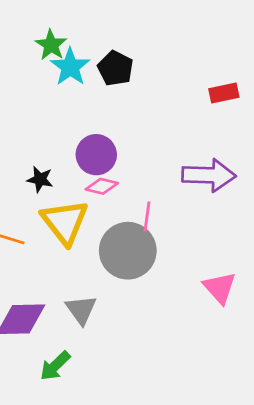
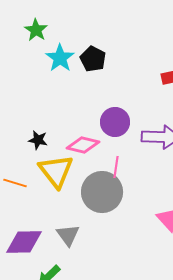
green star: (51, 45) -> (36, 30), moved
purple circle: (96, 155) -> (115, 122), moved
pink diamond: (102, 186) -> (83, 145), size x1.4

